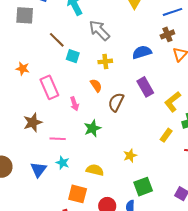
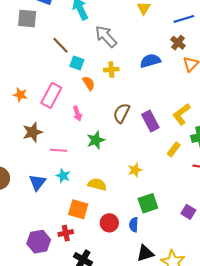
brown cross: (167, 34) -> (178, 43), turned -32
orange star: (23, 69) -> (20, 95), moved
orange semicircle: (96, 85) -> (89, 83), moved
pink rectangle: (49, 87) -> (51, 95), turned 50
purple rectangle: (145, 87) -> (150, 121), moved

